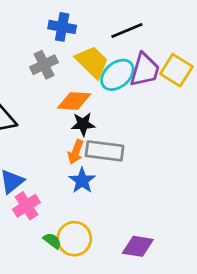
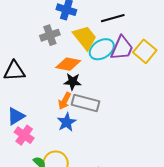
pink cross: (26, 206) -> (24, 135), turned -30

